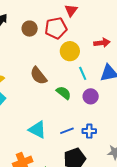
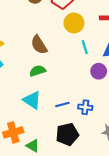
green semicircle: (64, 93) -> (37, 71), moved, turned -63
purple circle: (91, 96) -> (99, 71), moved

